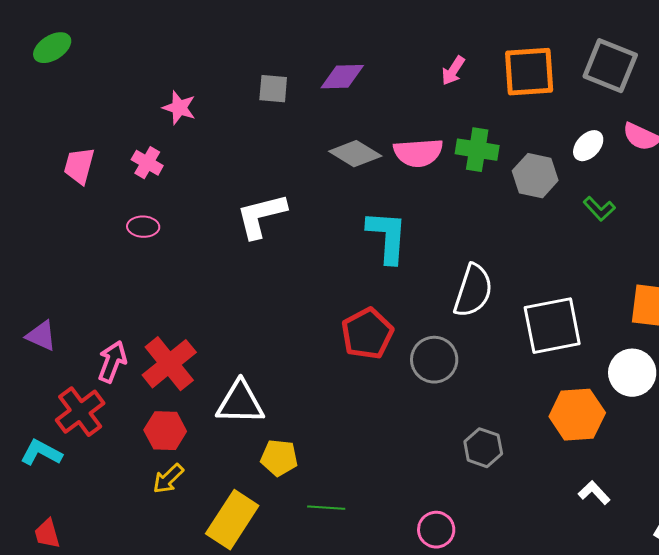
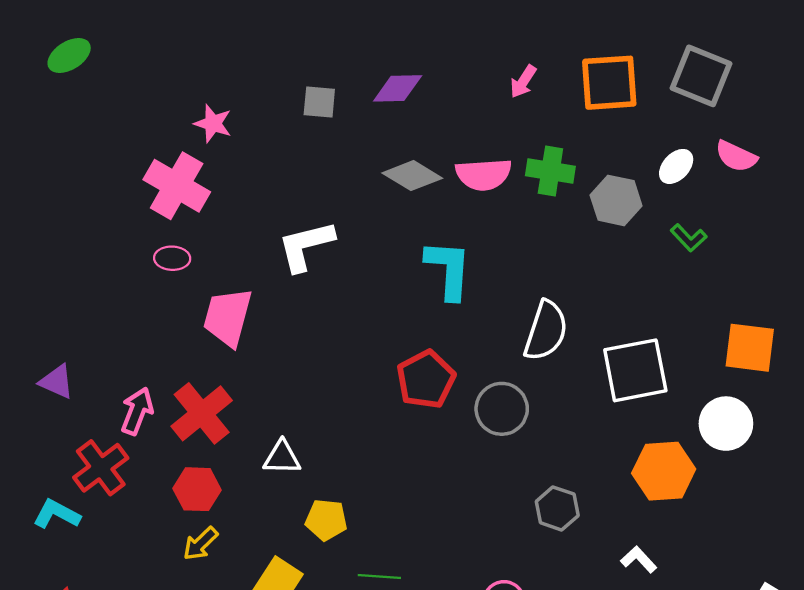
pink cross: (147, 163) -> (177, 186), size x1.8
pink trapezoid: (79, 166) -> (228, 317), moved, size x1.4
white triangle: (240, 403) -> (282, 458), size x0.7
white L-shape: (594, 493) -> (639, 559), moved

